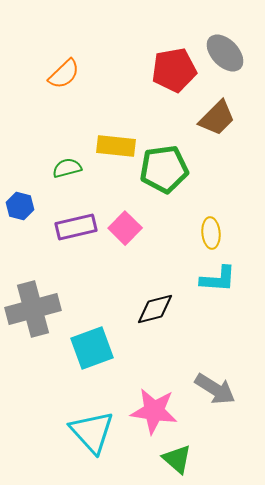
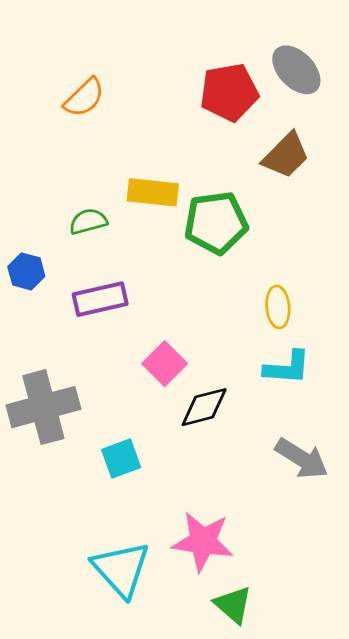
pink square: (125, 228) -> (165, 364), moved
cyan square: (92, 348) -> (121, 458), size x0.7
gray arrow: (215, 389) -> (302, 458), moved

